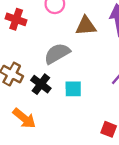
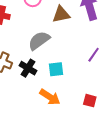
orange arrow: (24, 118) -> (50, 97), moved

